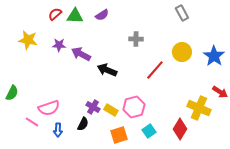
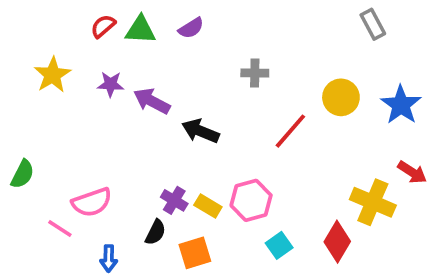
gray rectangle: (182, 13) -> (373, 24), moved
yellow star: (28, 40) -> (52, 75), turned 30
blue arrow: (58, 130) -> (109, 258), moved
orange square: (119, 135) -> (195, 253), moved

